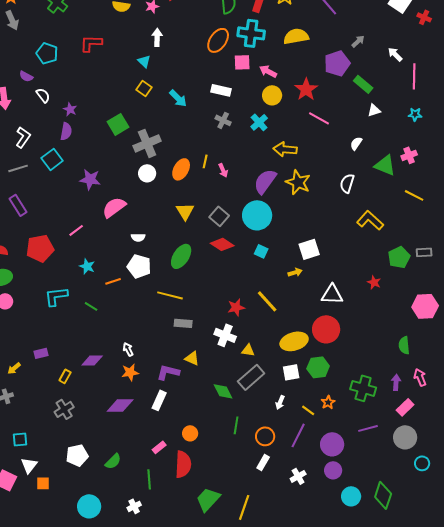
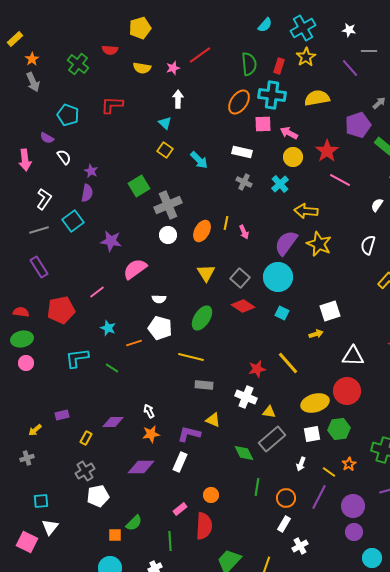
white pentagon: (77, 455) -> (98, 496), moved
white cross: (298, 476) -> (300, 546), moved
orange square: (43, 483) -> (115, 535), moved

